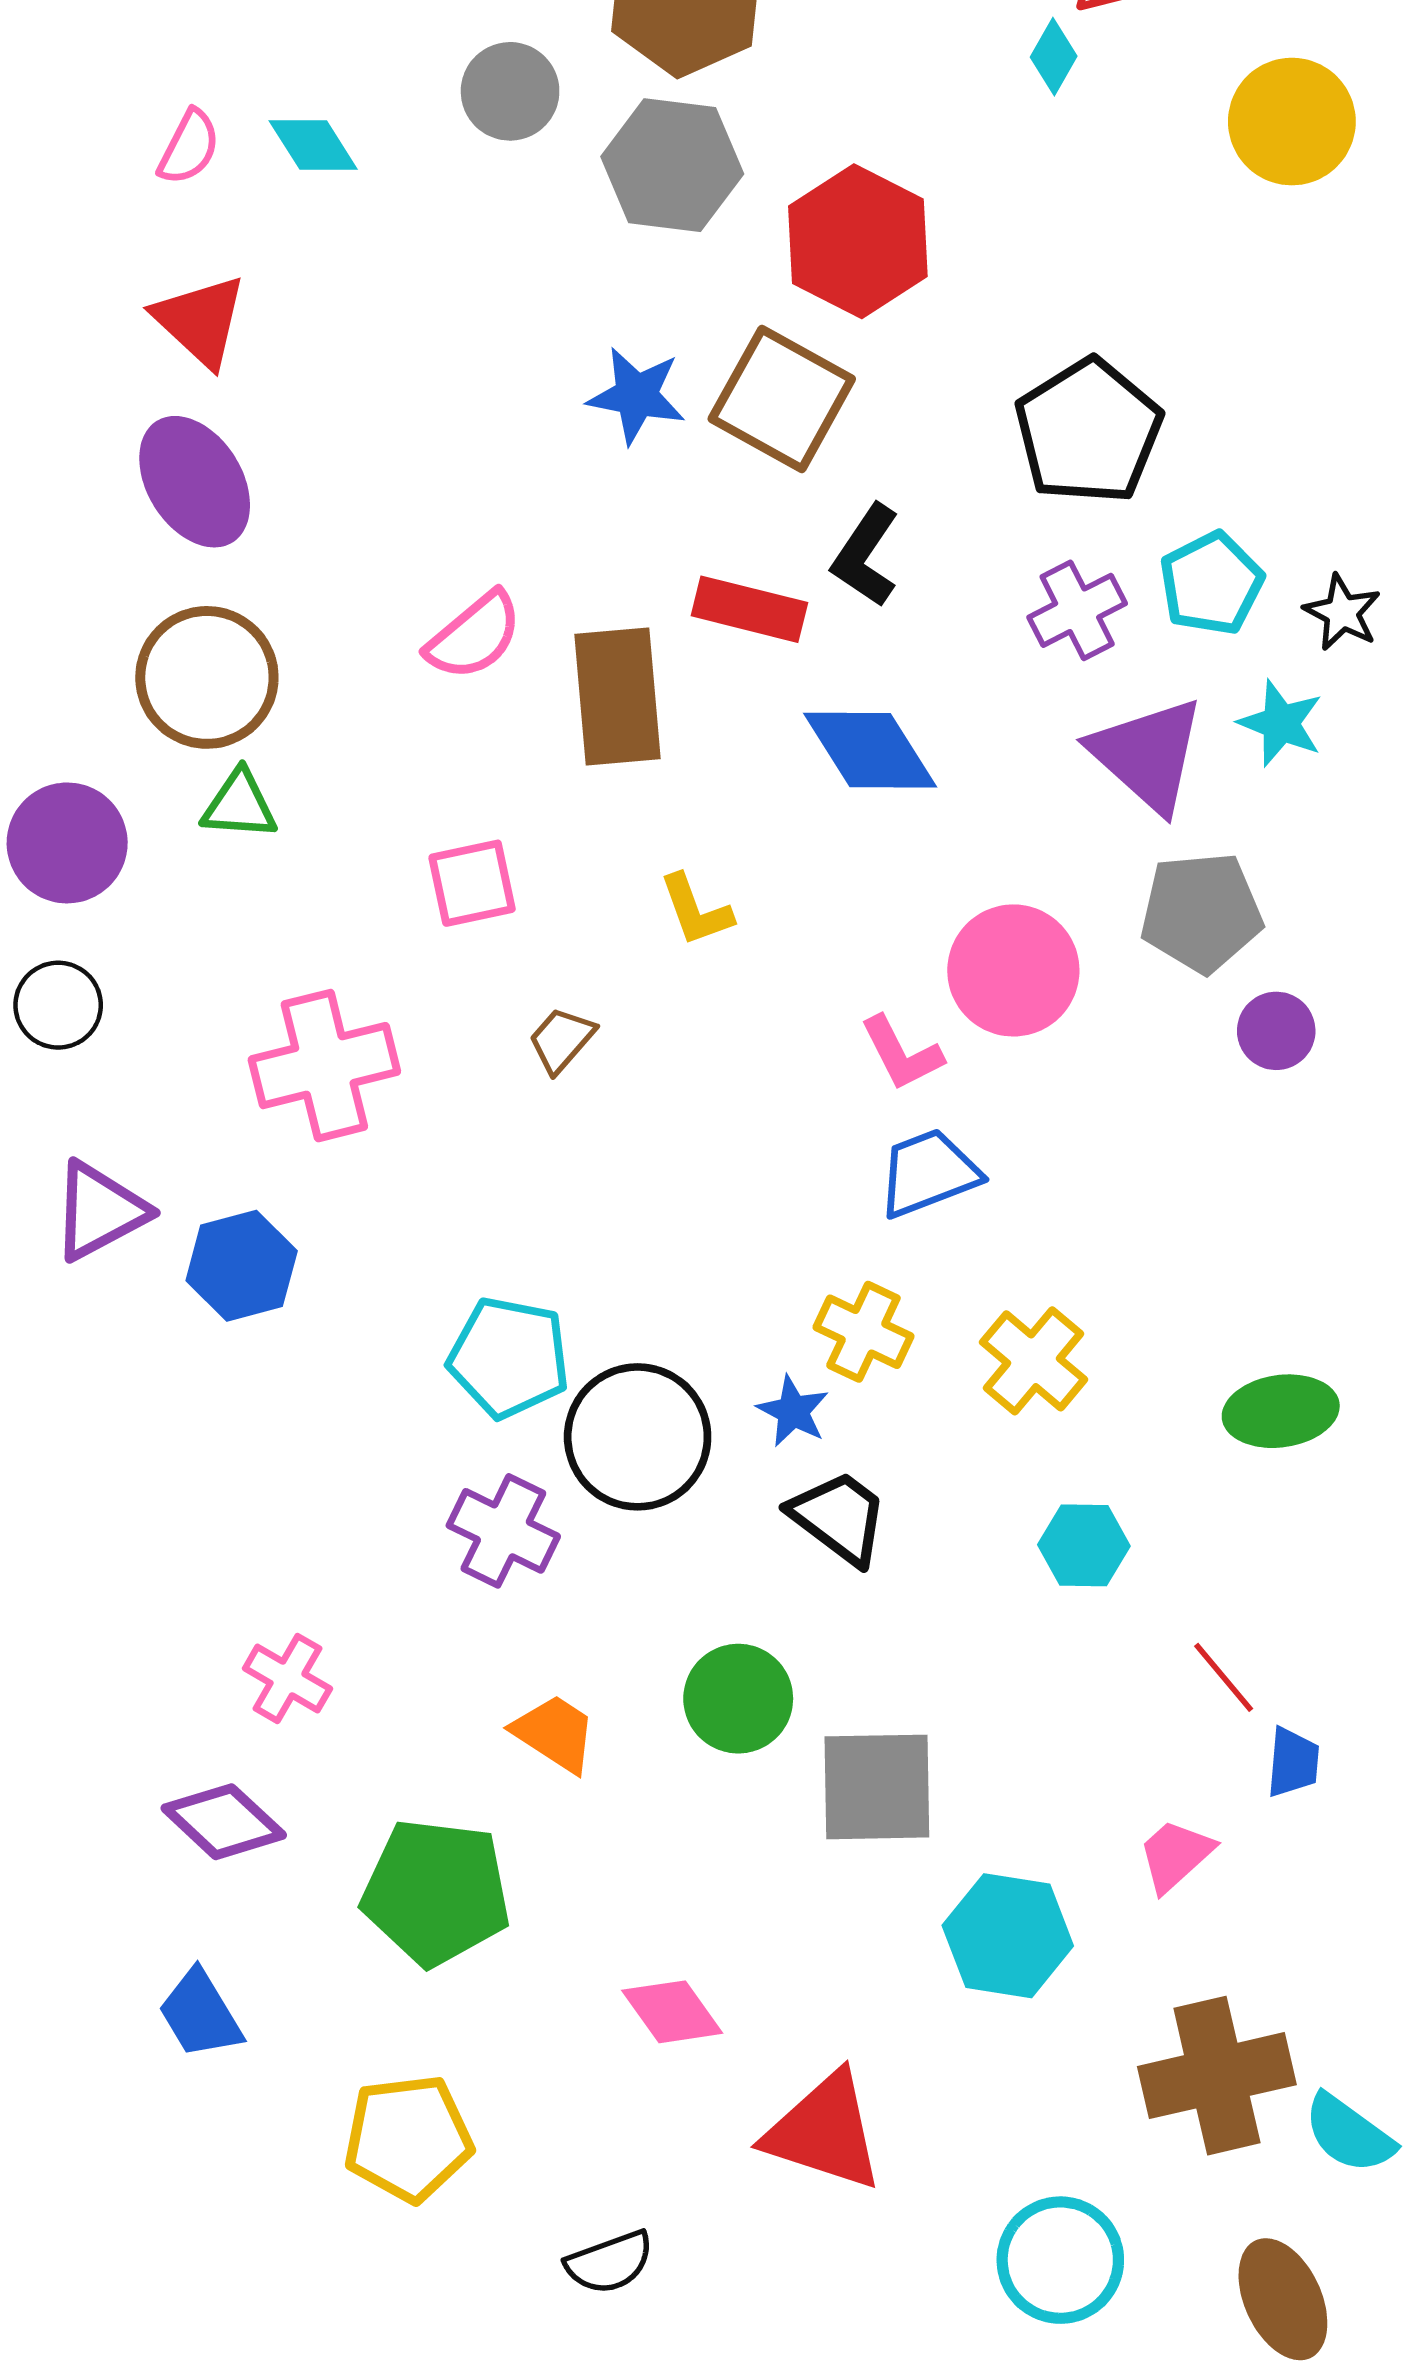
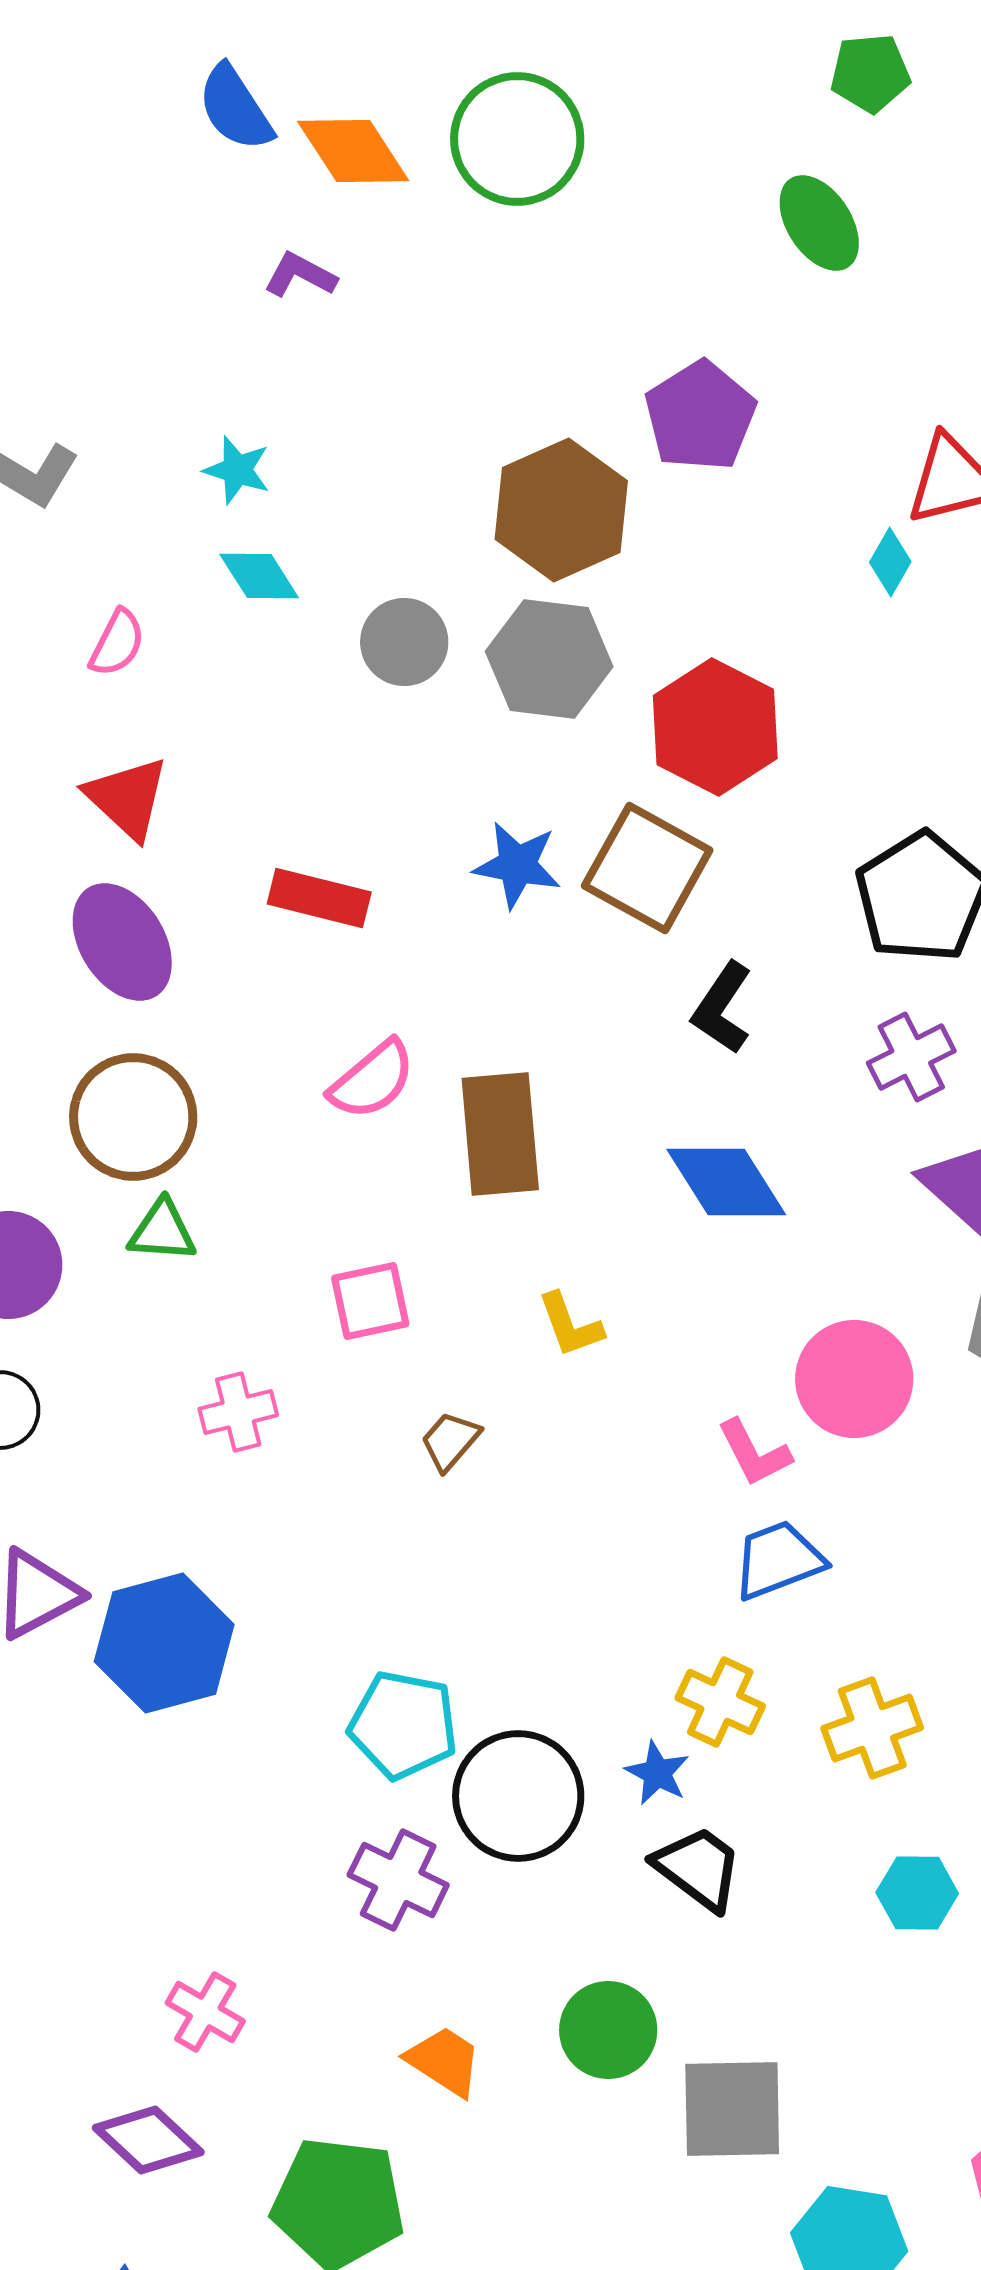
gray circle: (510, 91) -> (404, 642), moved
cyan diamond: (313, 145) -> (259, 576), moved
red rectangle: (749, 609) -> (319, 898), moved
pink cross: (324, 1066) -> (238, 1412), moved, size x0.6
blue hexagon: (242, 1266) -> (164, 1643), size x1.4
yellow cross: (1033, 1361) -> (872, 1728), turned 30

